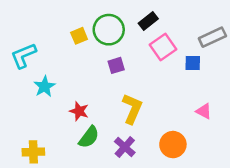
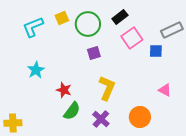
yellow square: (79, 36) -> (62, 18), moved
cyan L-shape: (23, 56) -> (33, 27), moved
yellow cross: (33, 152) -> (13, 123), moved

